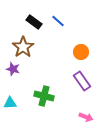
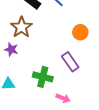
purple rectangle: (82, 81) -> (70, 62), moved
pink arrow: (86, 117) -> (63, 98), moved

